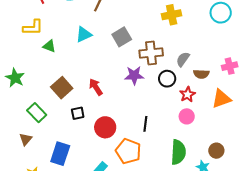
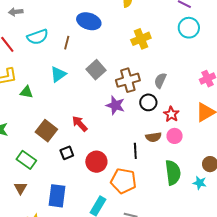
brown semicircle: (201, 74) -> (153, 137), moved
purple star: (134, 75) -> (115, 105), turned 30

